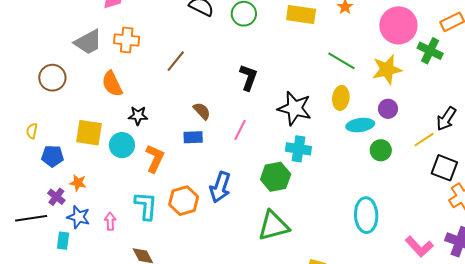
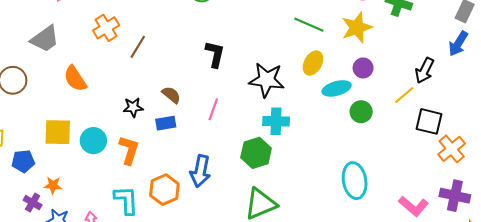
orange cross: (127, 40) -> (106, 28), moved, turned -30
yellow ellipse: (341, 98) -> (313, 63), turned 30
black star: (138, 116) -> (133, 107), moved

